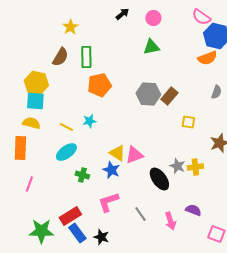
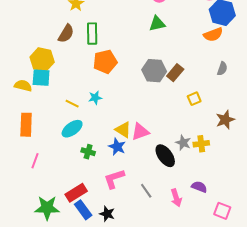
yellow square: (188, 122) -> (194, 99), turned -32
yellow semicircle: (31, 123) -> (23, 86), moved

